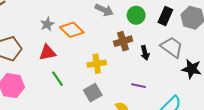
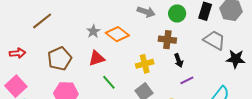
brown cross: (123, 41) -> (167, 40), turned 30
black arrow: (145, 53) -> (179, 60), moved
purple line: (139, 86) -> (187, 80), turned -32

